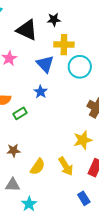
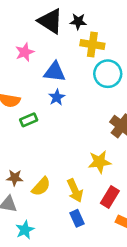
black star: (54, 20) -> (78, 21), moved
blue triangle: (45, 64) -> (55, 72), moved, turned -48
brown star: (13, 150) -> (15, 178), moved
blue rectangle: (84, 198) -> (77, 218), moved

